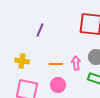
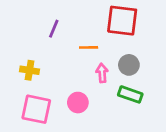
orange line: (56, 64) -> (89, 47), moved

